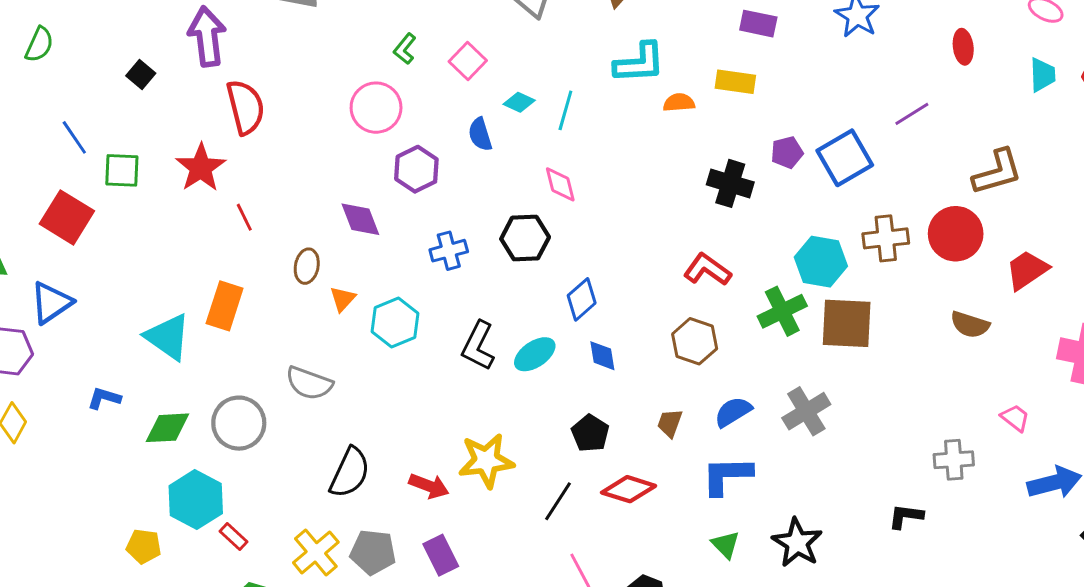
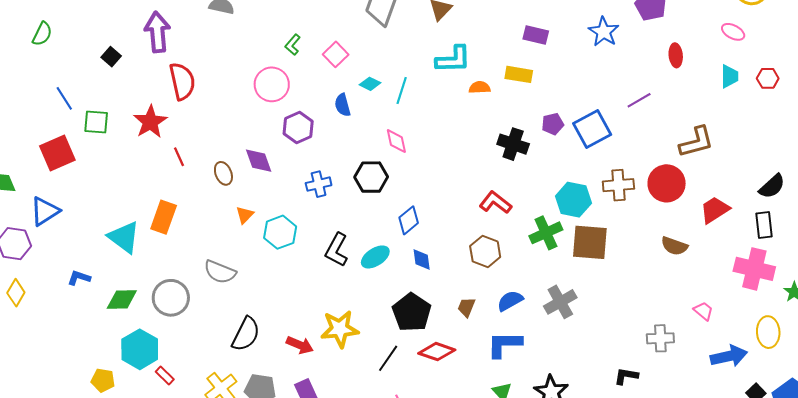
red square: (67, 217) -> (57, 153), turned 33
brown ellipse: (307, 266) -> (223, 173), moved, turned -35
black pentagon: (590, 433) -> (412, 312), size x1.5

